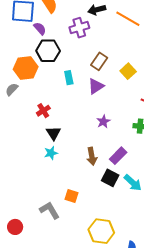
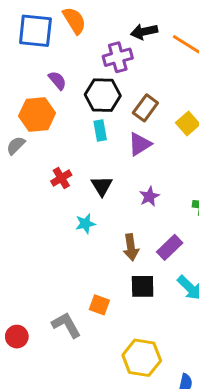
purple semicircle: (40, 29) -> (57, 80), moved
black hexagon: (48, 51) -> (103, 95), moved
black triangle: (53, 133) -> (102, 186), moved
cyan star: (51, 153) -> (85, 224), moved
black square: (110, 178) -> (143, 286), moved, turned -30
red circle: (15, 227) -> (17, 337), moved

